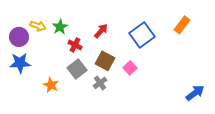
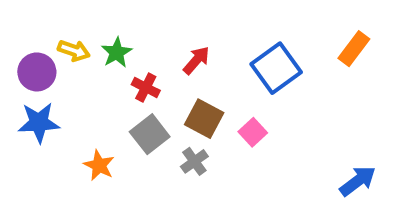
blue arrow: (195, 93) -> (358, 181), moved

